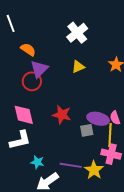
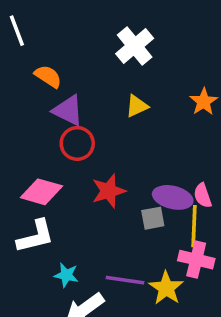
purple triangle: (39, 69) -> (68, 110), turned -48
red circle: (32, 81) -> (77, 143), moved
pink diamond: (24, 115) -> (41, 192), turned -60
red star: (62, 115) -> (109, 191), turned -30

